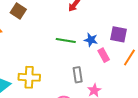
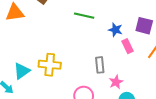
green line: (66, 41) -> (84, 16), moved

